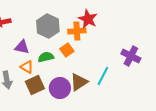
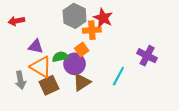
gray hexagon: (48, 26) -> (75, 16), moved
orange triangle: (27, 67) -> (41, 67), size x1.6
brown triangle: (79, 82) -> (82, 82), moved
purple circle: (60, 88) -> (75, 64), moved

